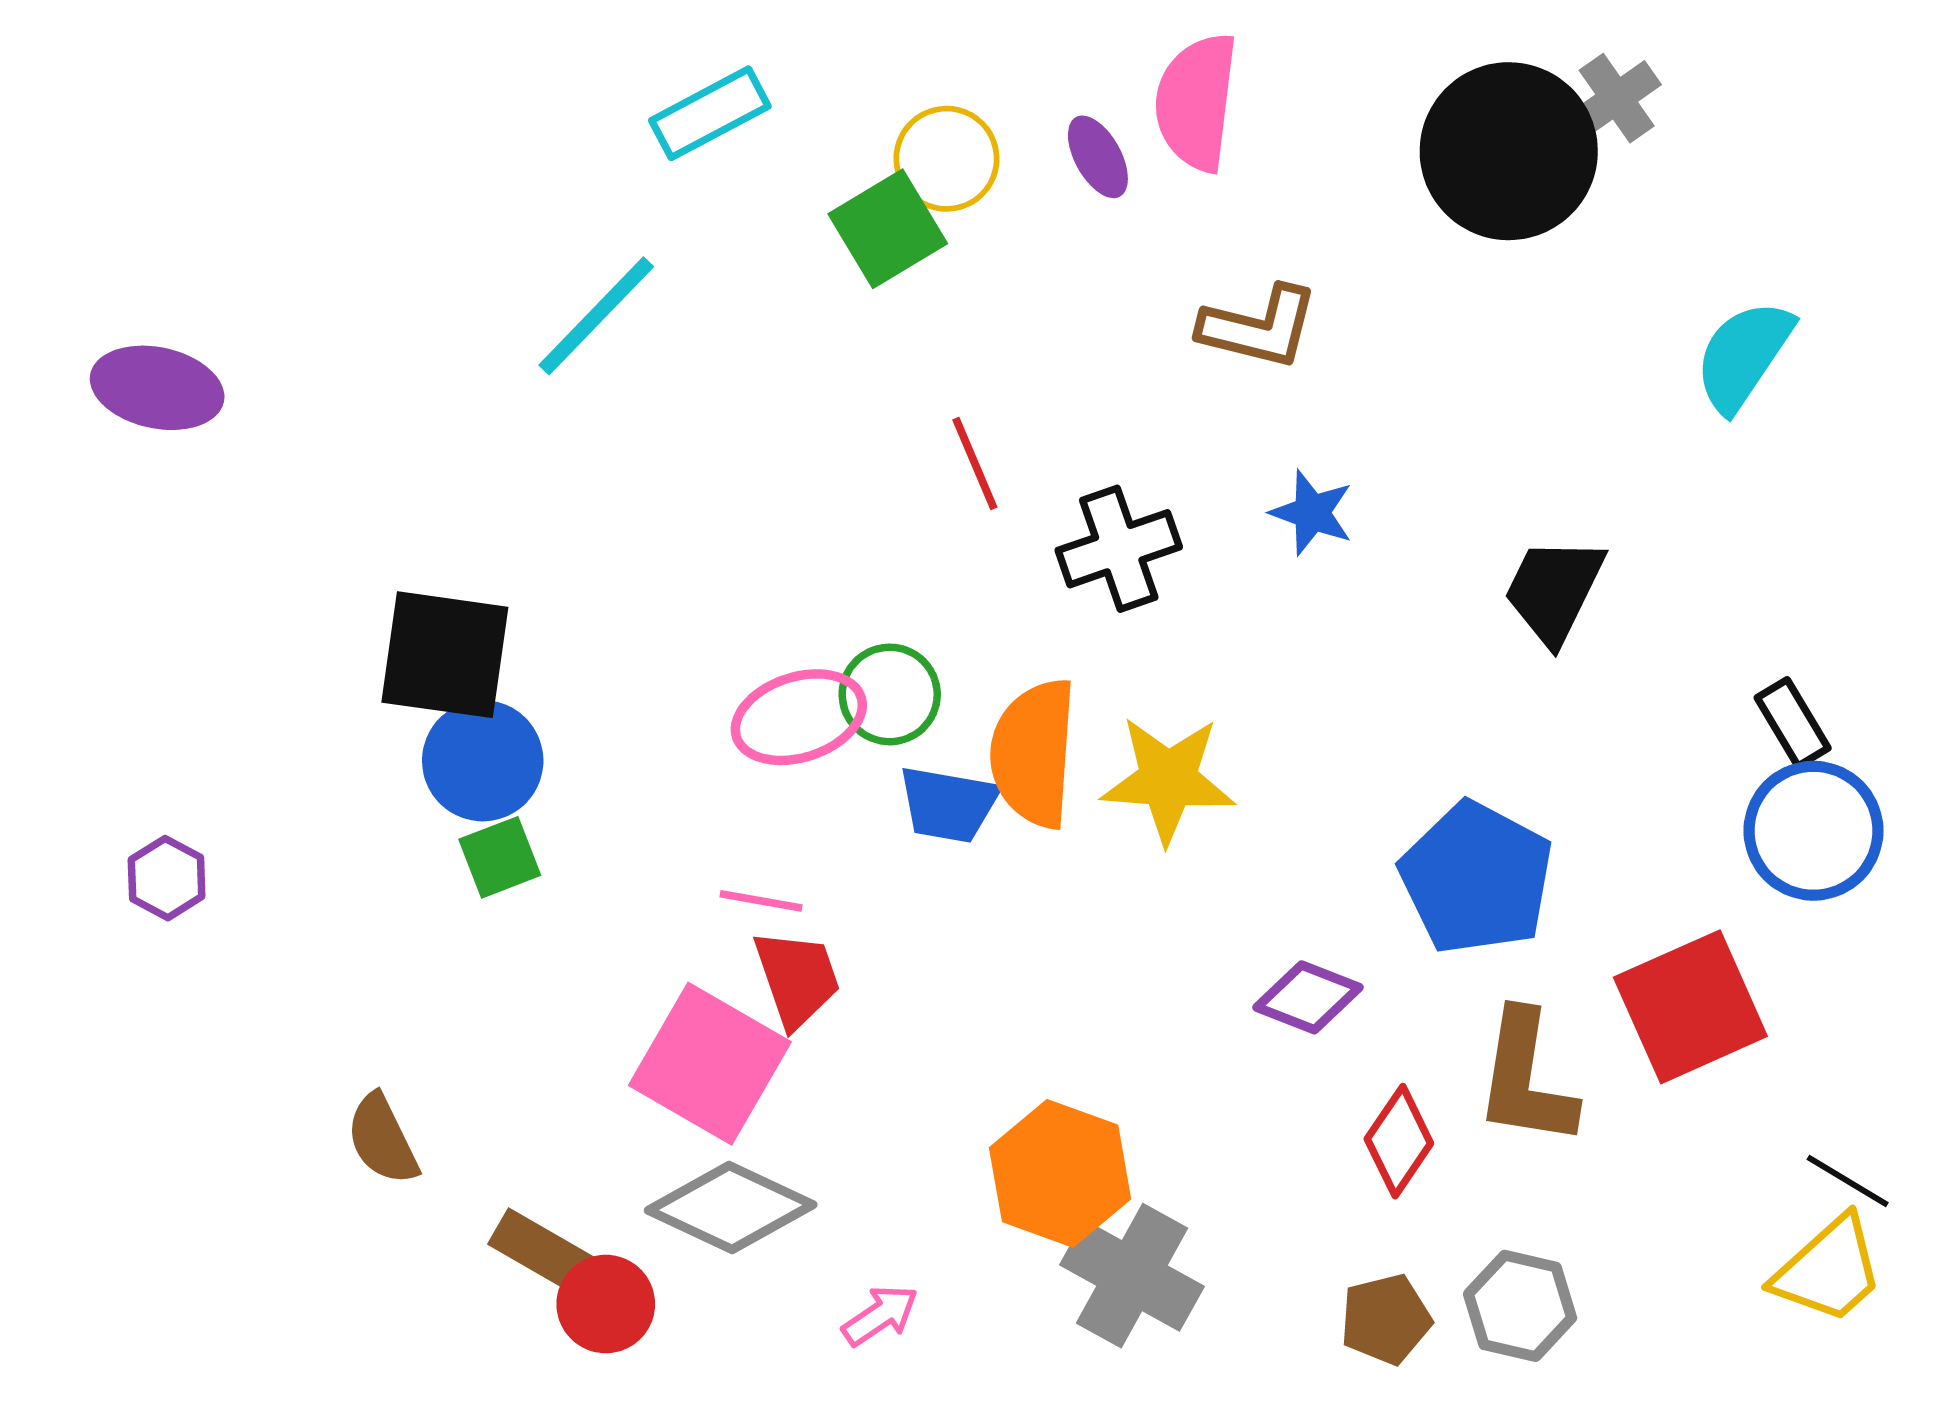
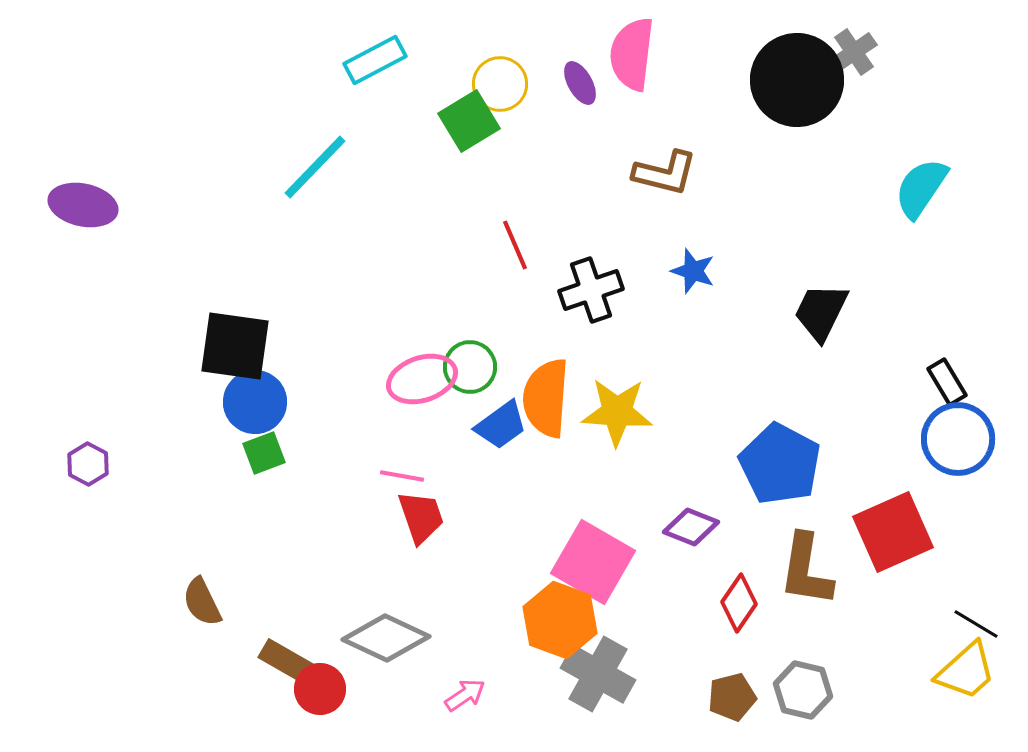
blue trapezoid: (948, 804) -> (501, 425), turned -46
pink square: (710, 1064) -> (593, 562), moved

